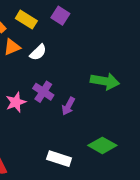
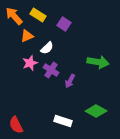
purple square: (60, 16) -> (64, 24), moved
white semicircle: (38, 52) -> (47, 48), moved
pink star: (16, 102) -> (30, 63), moved

